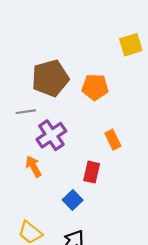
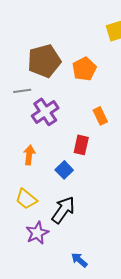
orange pentagon: (95, 87) -> (84, 69), turned -30
orange arrow: (34, 166) -> (29, 155), moved, turned 36

